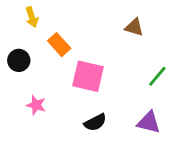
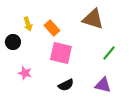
yellow arrow: (32, 17) -> (28, 24), moved
brown triangle: (134, 27) -> (93, 19), size x1.6
orange rectangle: (59, 45) -> (52, 28), moved

